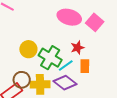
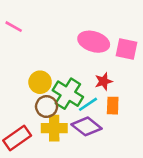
pink square: (95, 22) -> (126, 49), turned -30
brown circle: (22, 80) -> (47, 107), moved

